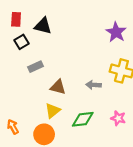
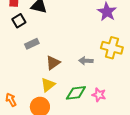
brown triangle: (58, 87) -> (53, 63), turned -49
pink star: (118, 118) -> (99, 95), moved

